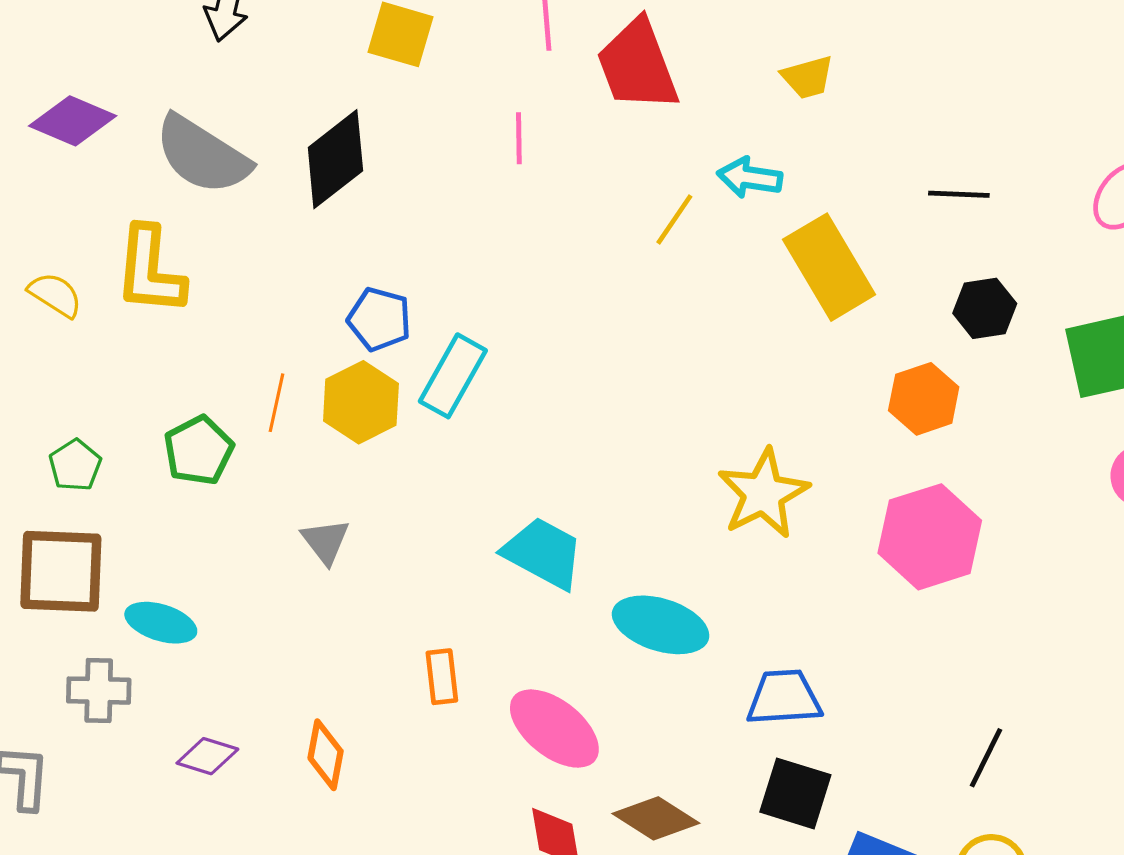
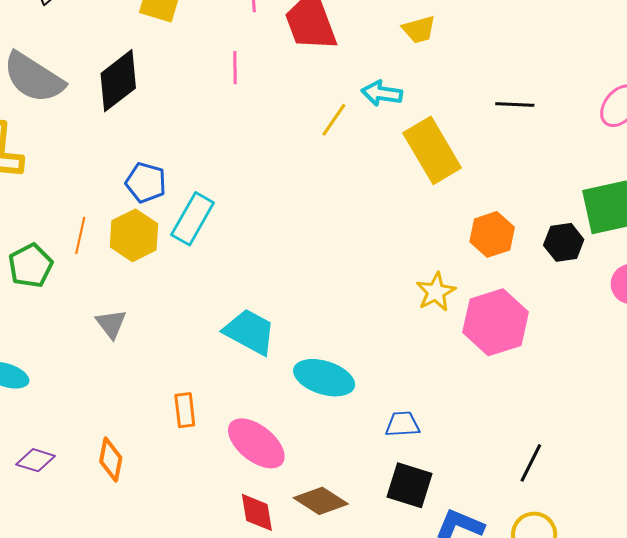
black hexagon: (985, 308) -> (564, 242), moved
yellow star: (763, 494) -> (436, 292), moved, size x0.7
blue trapezoid: (784, 698) -> (402, 424), size x0.7

